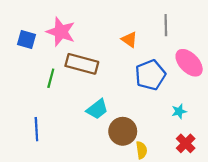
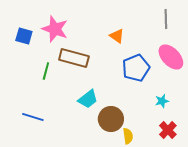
gray line: (166, 25) -> (166, 19), moved
blue line: (36, 129) -> (33, 117), turned -70

